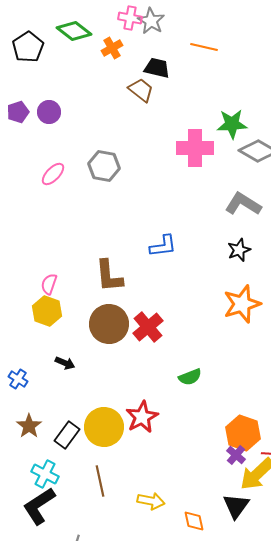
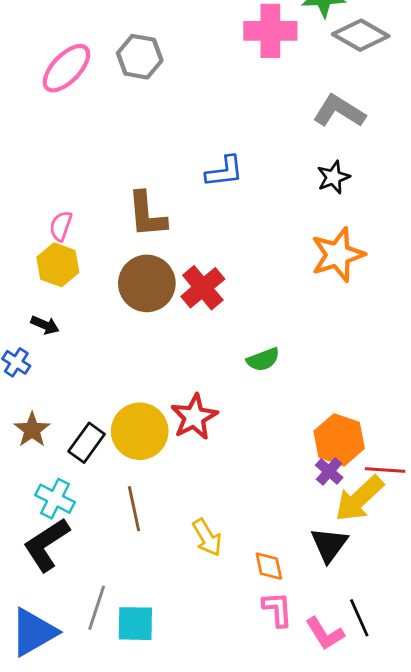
pink ellipse: (53, 174) -> (66, 68), size x1.5
black arrow: (65, 363) -> (45, 325), moved
yellow arrow: (151, 501) -> (207, 537), turned 48

